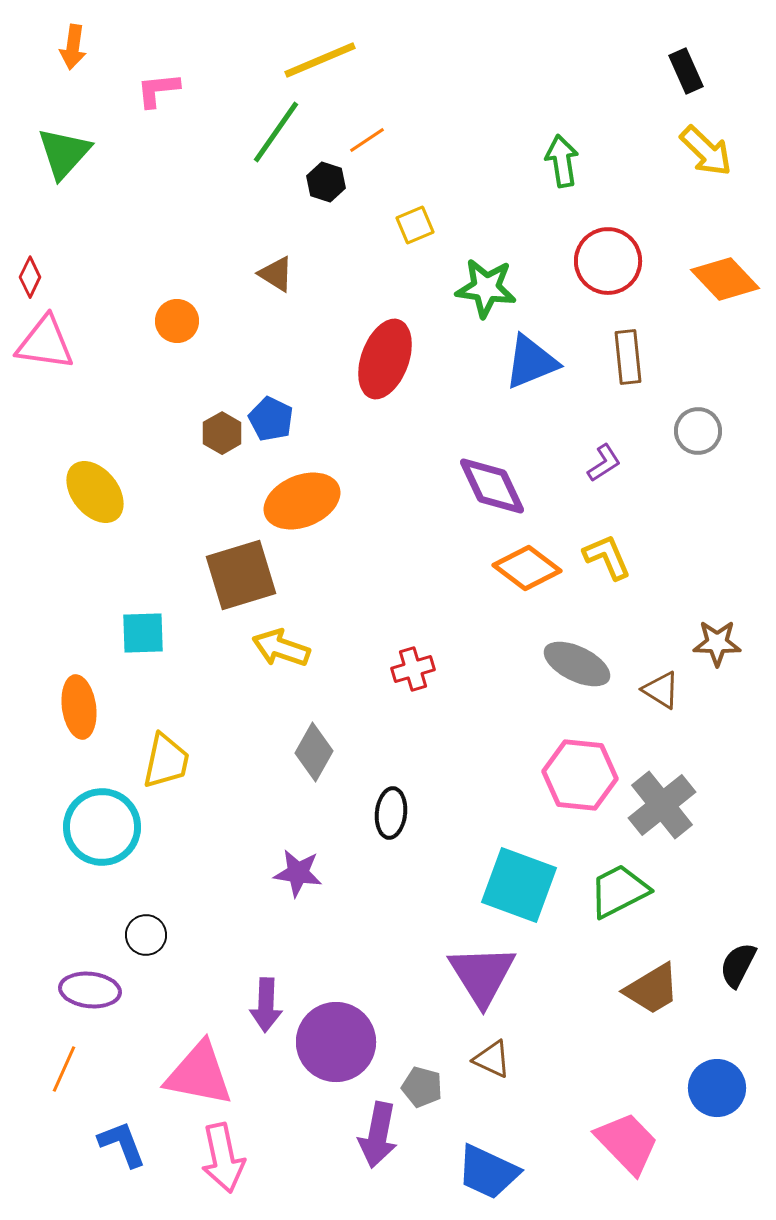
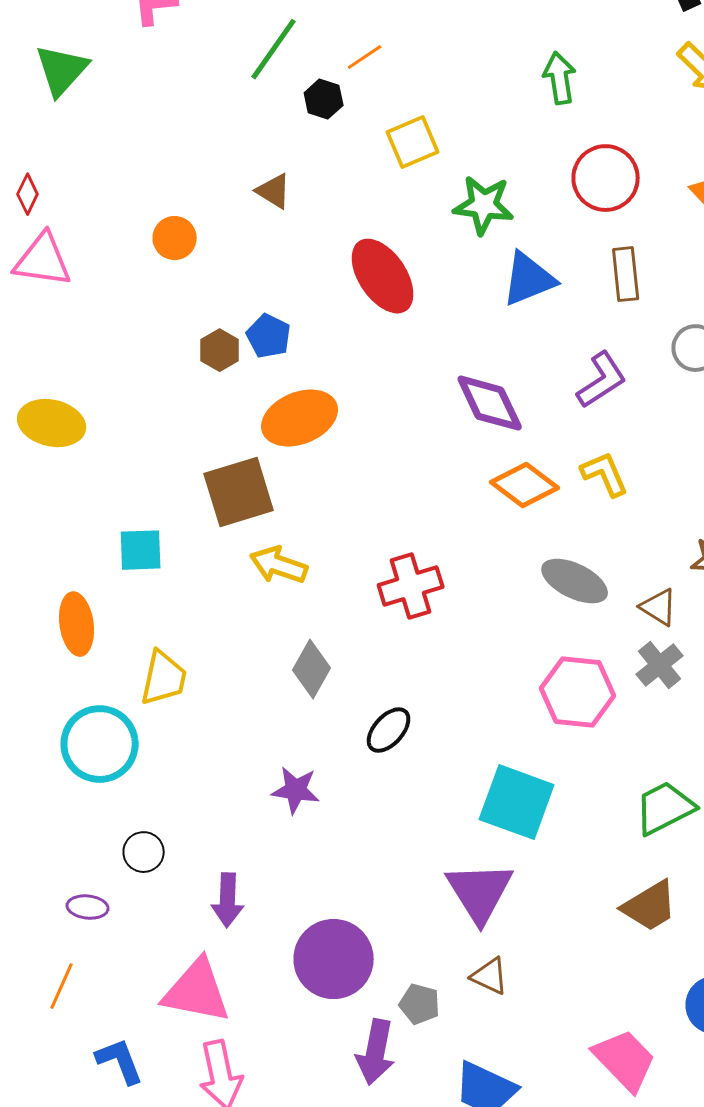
yellow square: (415, 225) -> (413, 142), size x1.4
red ellipse: (385, 359) -> (383, 276), turned -54
purple L-shape: (604, 463) -> (602, 380), size x1.5
yellow ellipse: (95, 492) -> (52, 423), moved, turned -38
red cross: (413, 669) -> (411, 586), size x1.5
gray cross: (662, 805) -> (660, 665), moved, size x0.7
black ellipse: (391, 813) -> (389, 730), turned 36
green trapezoid: (619, 891) -> (665, 808), moved
purple ellipse: (90, 990) -> (88, 907), size x0.7
purple arrow: (266, 1005) -> (228, 900), moved

